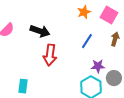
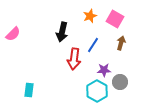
black arrow: (40, 31) -> (62, 32), moved, turned 84
red arrow: (50, 55) -> (74, 59), moved

